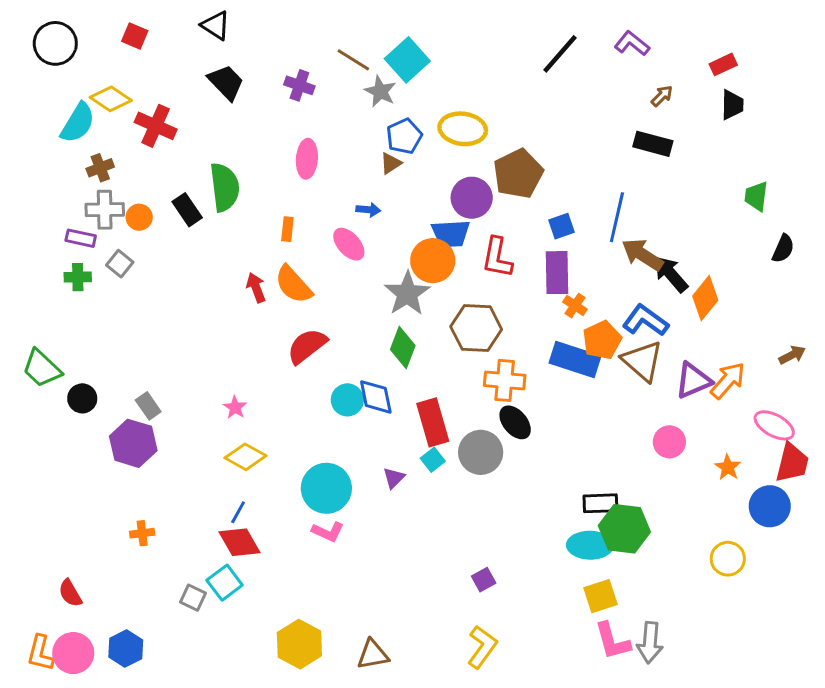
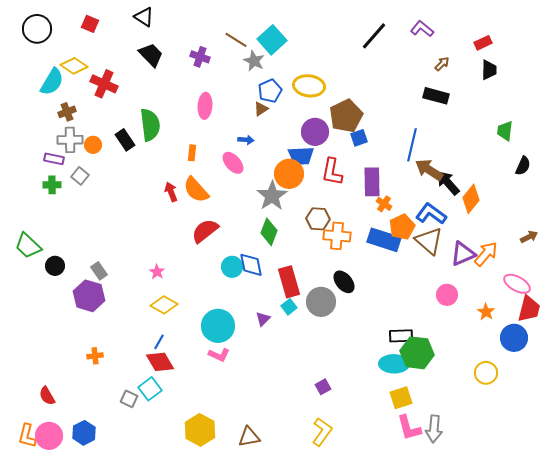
blue square: (562, 226) -> (359, 138), moved
brown hexagon: (476, 328) -> (318, 219), size x0.7
orange cross: (505, 380) -> (337, 236), moved

